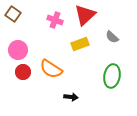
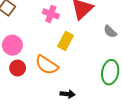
yellow rectangle: (80, 44) -> (65, 41), moved, turned -42

